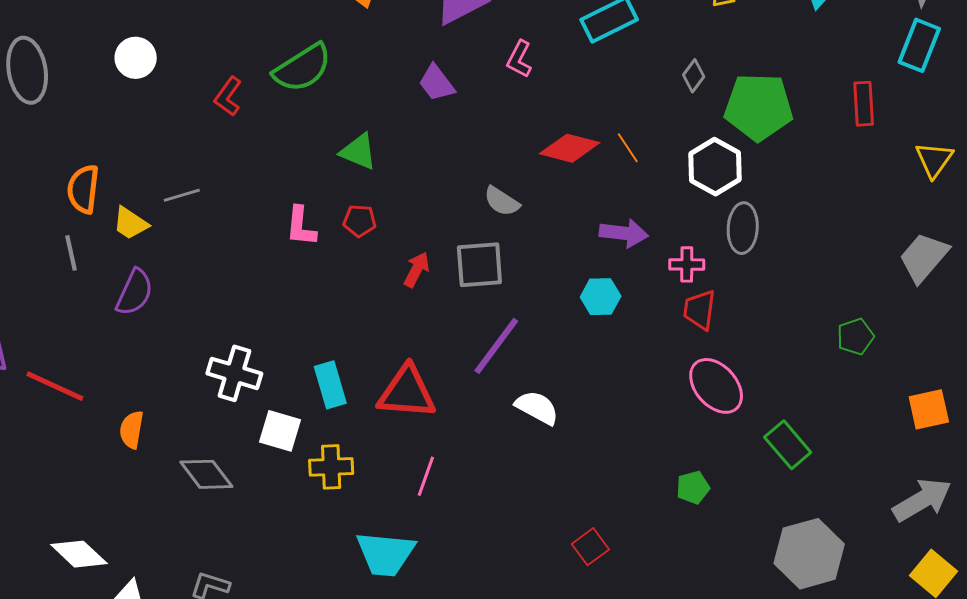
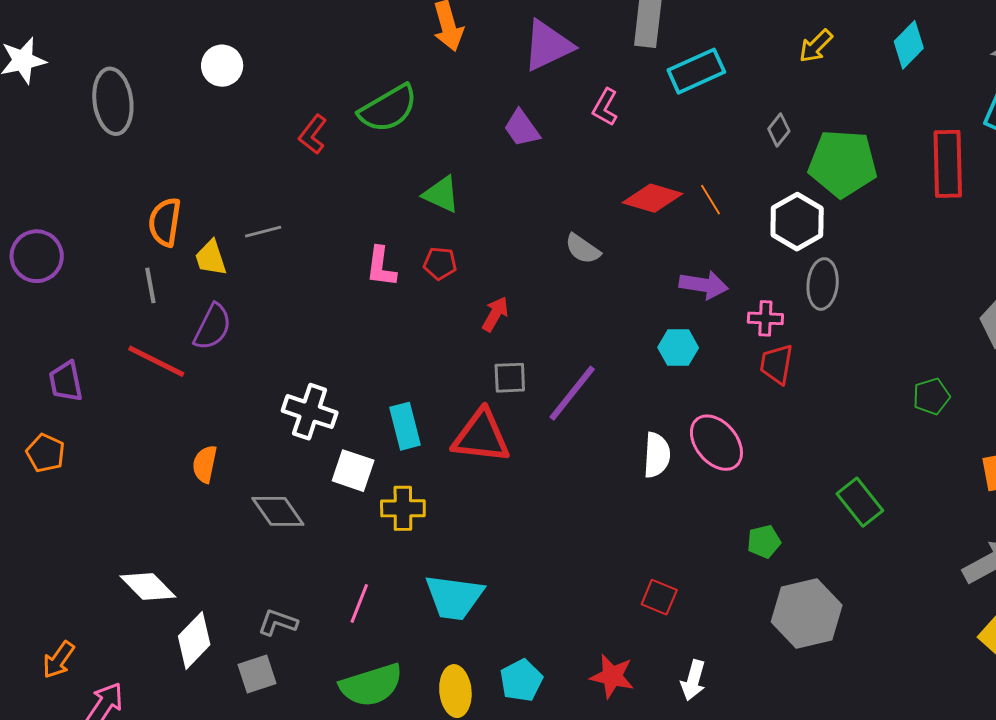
white circle: (136, 58) -> (222, 66), moved
red rectangle: (864, 104) -> (948, 164), size x1.5
yellow trapezoid: (130, 223) -> (211, 258), turned 36
gray square: (479, 265) -> (510, 378), moved, size x0.7
red line: (55, 386) -> (156, 361), moved
pink ellipse: (716, 386) -> (716, 443), moved
white semicircle: (537, 408) -> (657, 455), moved, turned 63
pink line: (426, 476) -> (359, 603), moved
red square: (590, 547) -> (659, 597), turned -33
gray hexagon: (809, 554) -> (807, 613), moved

